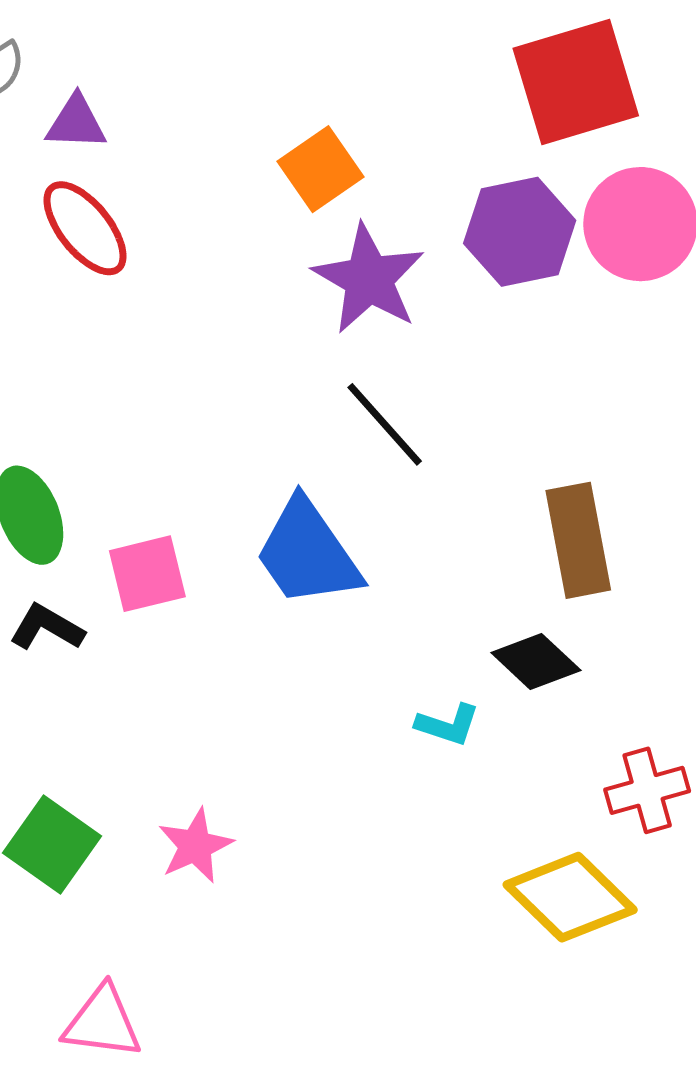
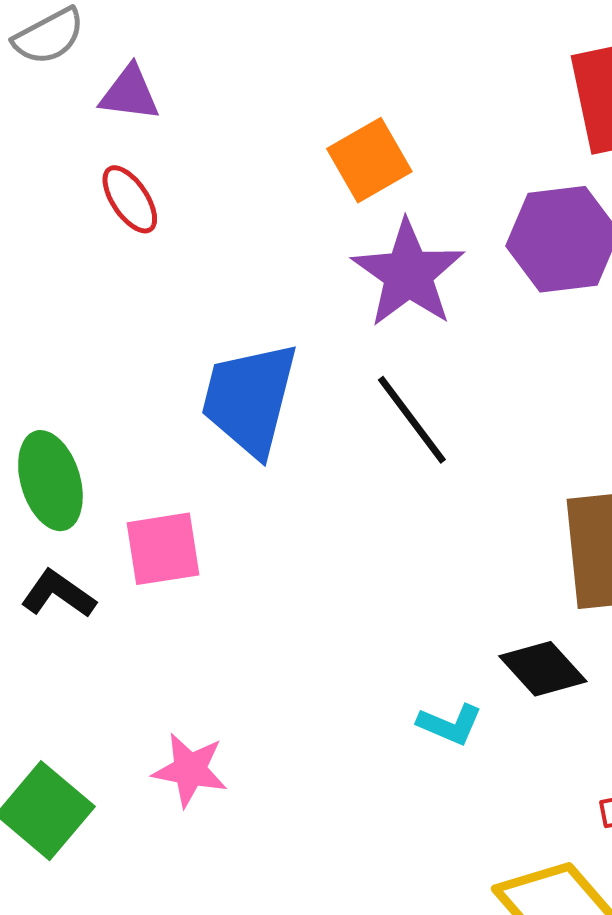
red ellipse: (85, 228) -> (130, 199), size x0.7
blue trapezoid: (308, 553) -> (250, 399), moved, turned 44
pink star: (195, 846) -> (190, 770), moved, turned 30

